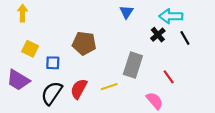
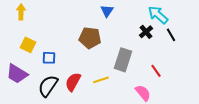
blue triangle: (126, 12) -> (107, 11), moved
cyan arrow: (171, 16) -> (158, 15), turned 40
brown pentagon: (84, 43) -> (90, 38), moved

